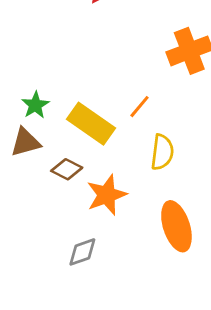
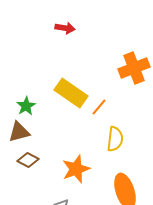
yellow rectangle: (91, 124) -> (71, 93), moved
brown diamond: (67, 169) -> (28, 160), moved

